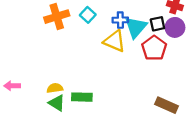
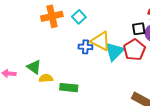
blue cross: (120, 20) -> (85, 47), moved
cyan triangle: (136, 27) -> (114, 51), moved
green triangle: (57, 103) -> (34, 67), moved

